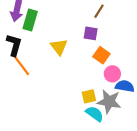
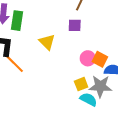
orange square: (101, 55) -> (100, 59), moved
pink circle: (112, 74) -> (88, 58), moved

